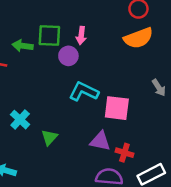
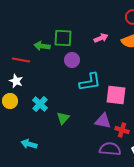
pink arrow: (81, 35) -> (101, 38), moved, turned -120
purple circle: (68, 56) -> (72, 60), moved
cyan L-shape: (84, 92) -> (90, 82), turned 145

